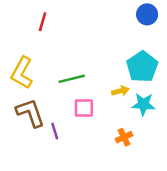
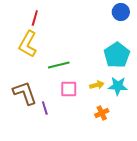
yellow L-shape: (22, 73) -> (28, 44), moved
yellow arrow: (120, 91) -> (97, 85), moved

